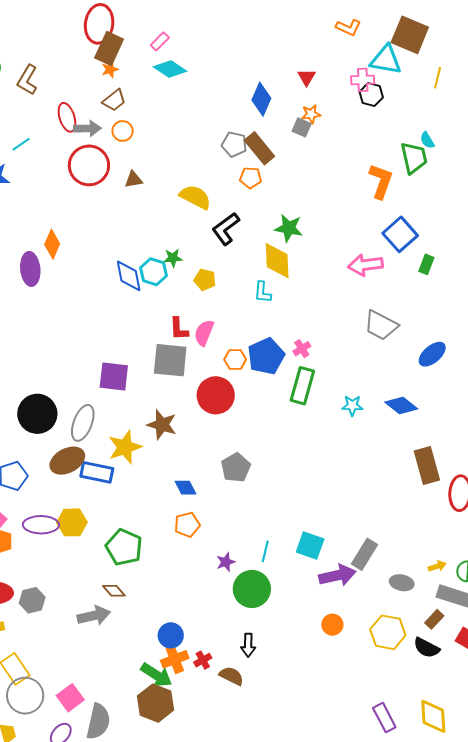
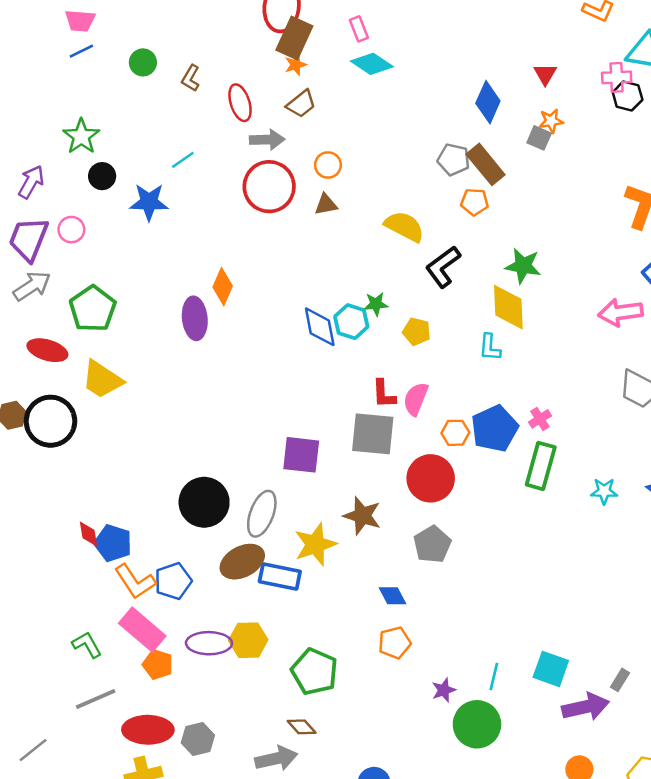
pink rectangle: (160, 41) -> (359, 29), turned -66
brown L-shape: (27, 80) -> (191, 78), size x0.7
red ellipse: (67, 117) -> (240, 103), moved
orange circle: (123, 131) -> (328, 165), moved
gray pentagon: (236, 468) -> (432, 544), moved
gray rectangle: (364, 554) -> (620, 680), size x0.6

